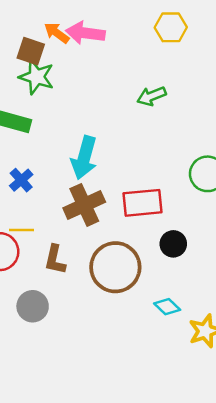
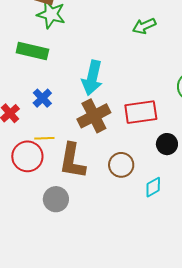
brown L-shape: (55, 260) -> (72, 161), size x1.5
brown circle: (115, 267) -> (121, 165), size x0.6
cyan diamond: (167, 307) -> (153, 187), moved, turned -70

